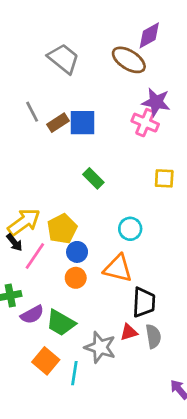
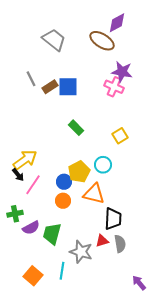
yellow square: (164, 178) -> (120, 136), moved, turned -35
yellow pentagon: (62, 229) -> (79, 172), moved
green trapezoid: (61, 323) -> (52, 234), turned 75
orange square: (46, 361) -> (33, 276), moved

